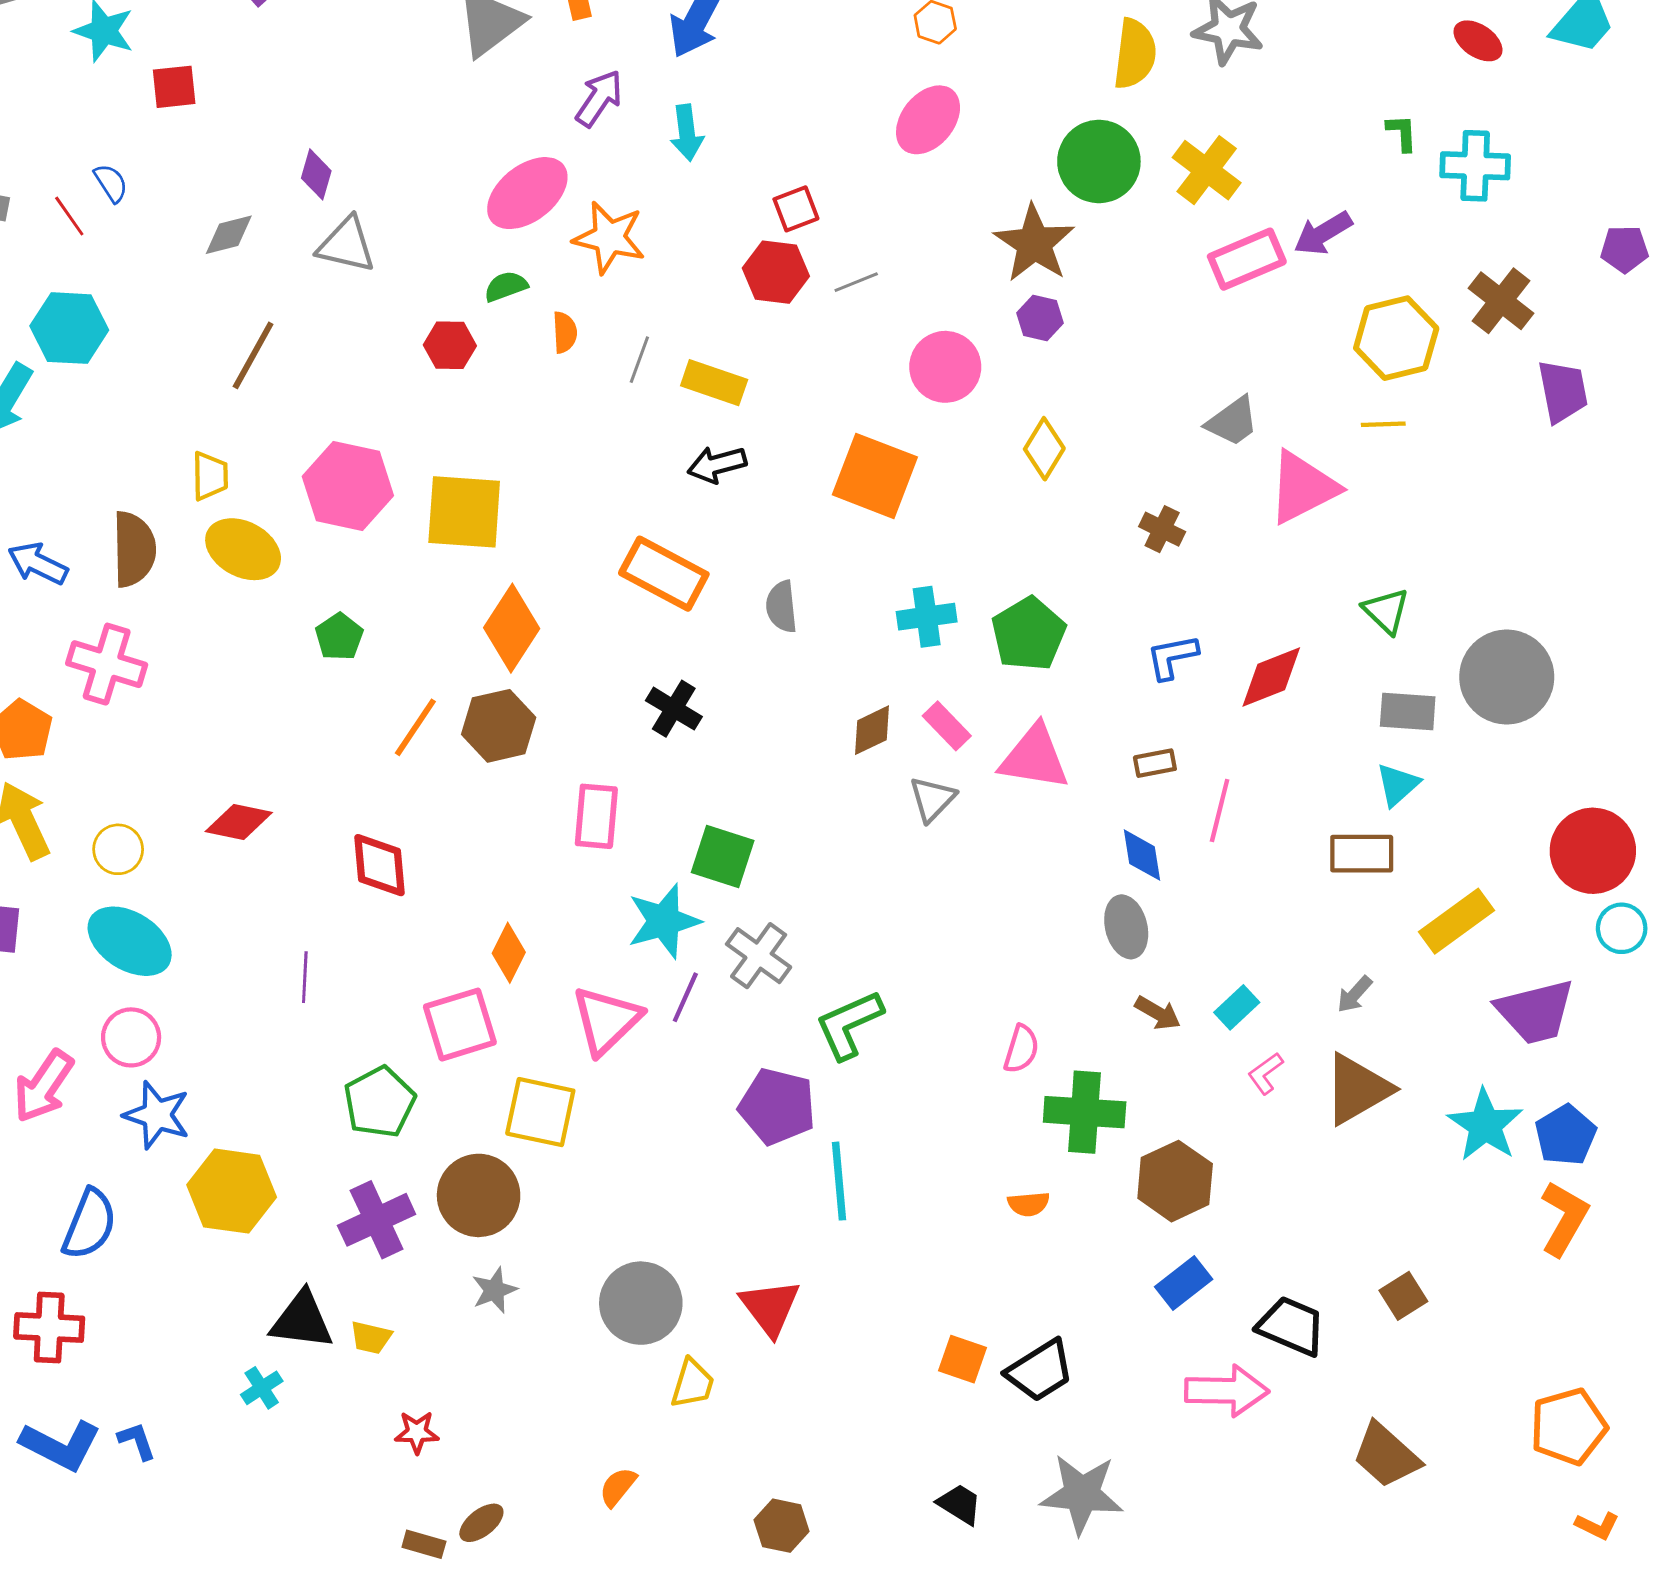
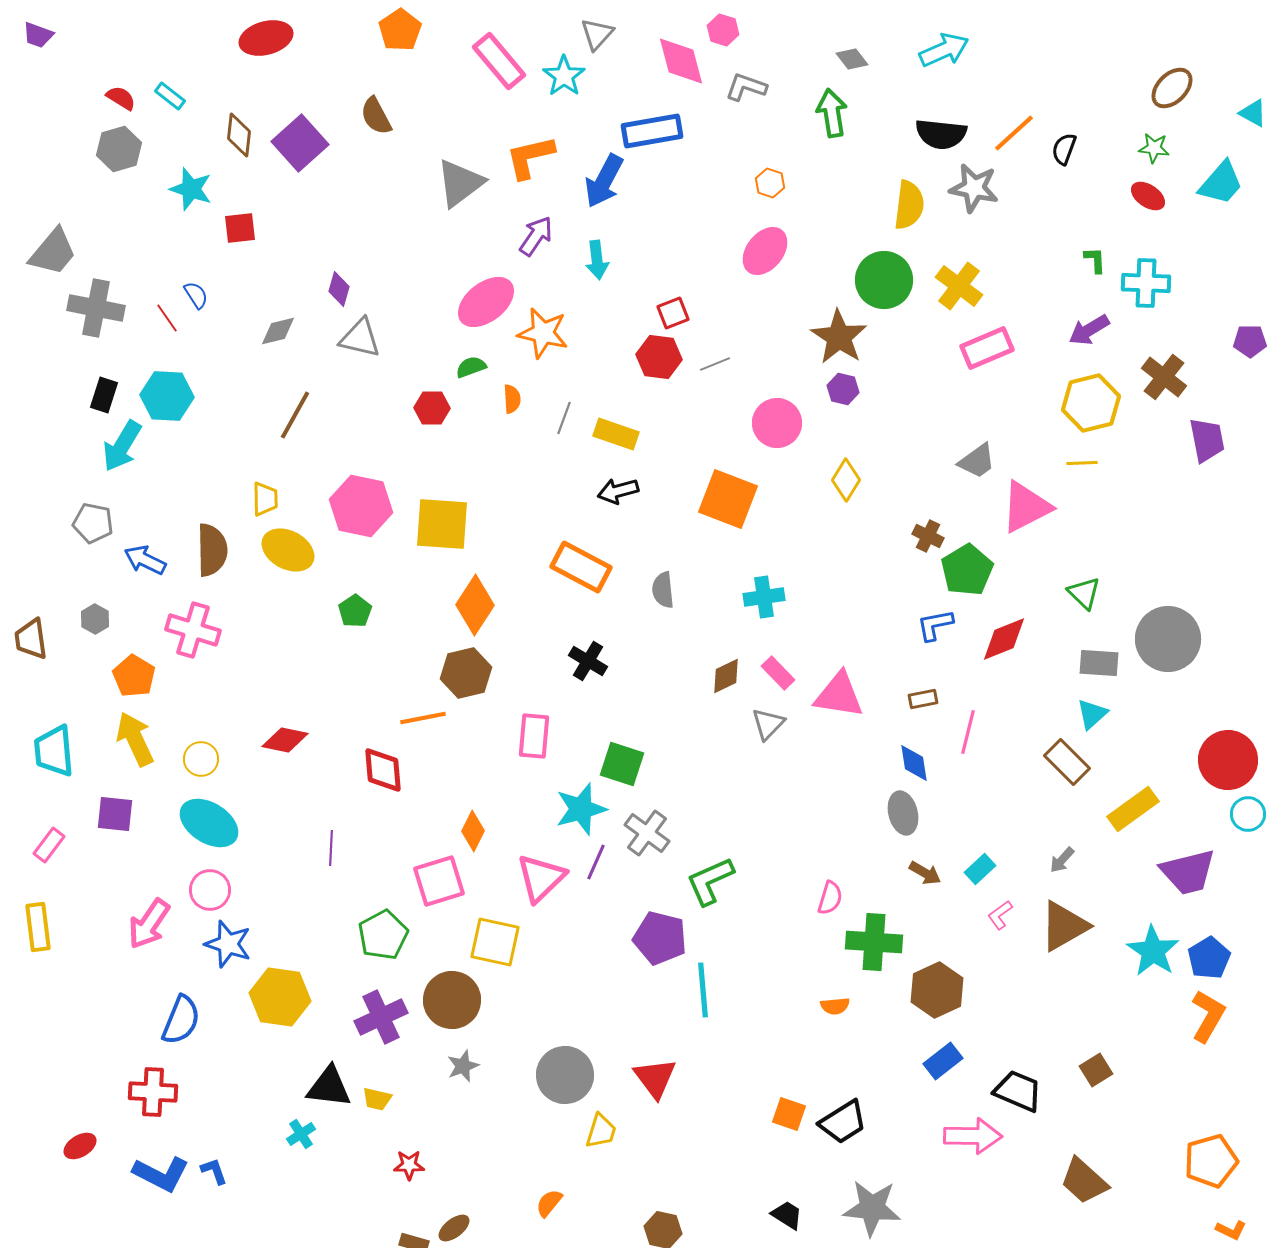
purple arrow: (1323, 233) -> (1089, 330), moved
green pentagon: (1029, 634) -> (967, 570), moved
orange line: (415, 727) -> (423, 718), moved, turned 45
brown rectangle: (1362, 854) -> (1067, 762), turned 45

